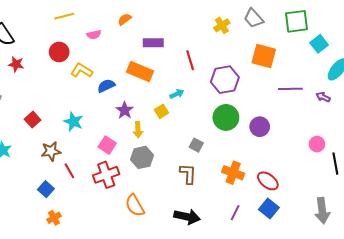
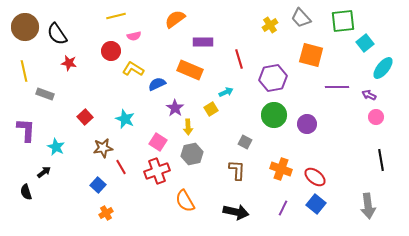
orange semicircle: (125, 19) -> (175, 19), size x1.5
pink semicircle: (94, 35) -> (134, 36), moved
pink circle: (317, 144) -> (376, 117), moved

